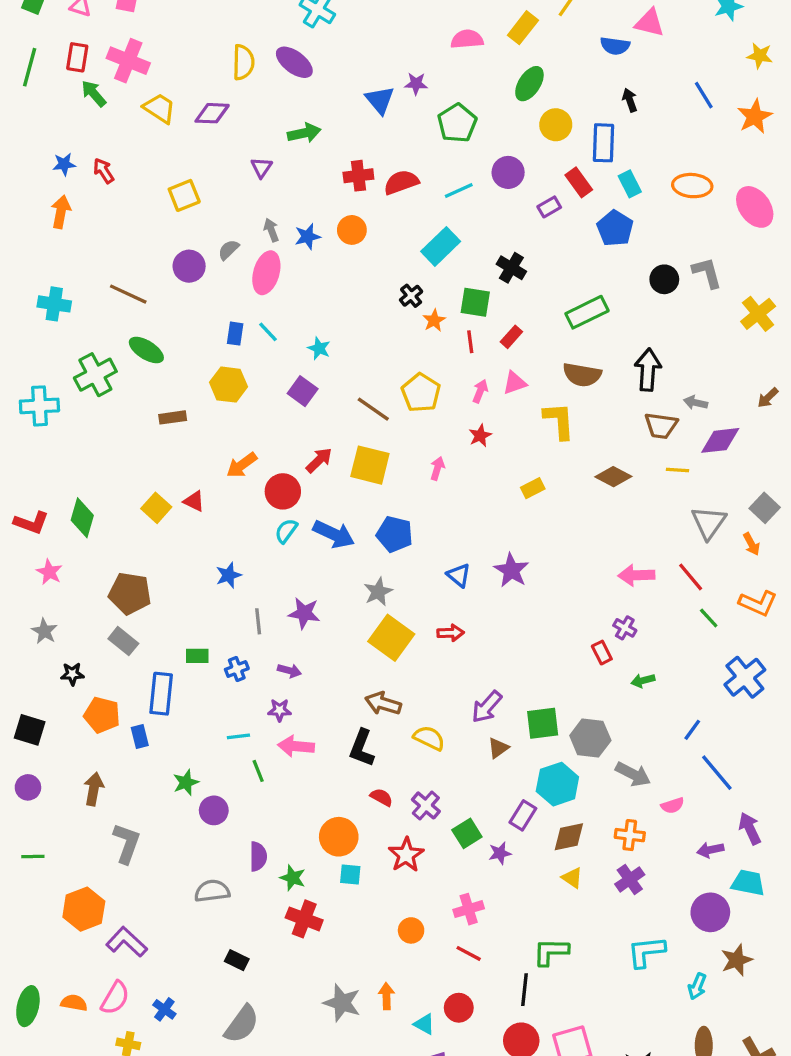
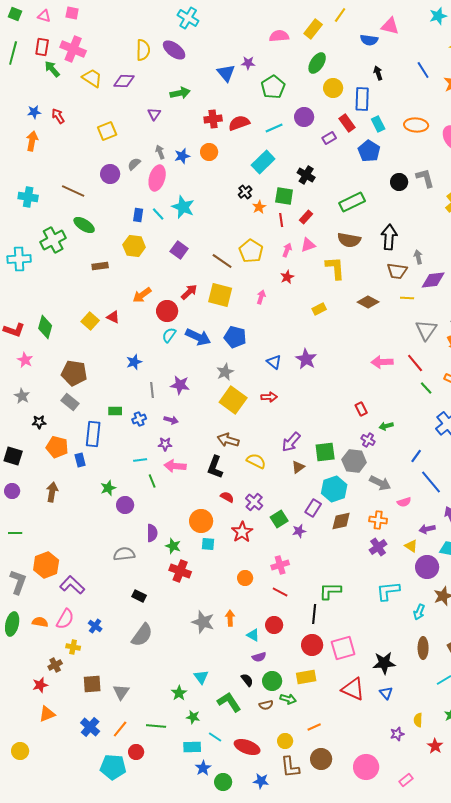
cyan star: (319, 348) -> (183, 207), moved, size x1.6
gray arrow: (696, 403) -> (418, 257), turned 64
purple cross: (625, 628) -> (368, 440), moved
gray L-shape: (127, 843) -> (18, 582), moved
yellow triangle: (572, 878) -> (411, 546), moved

